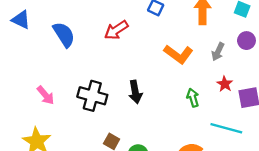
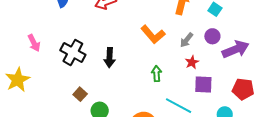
red star: (225, 84) -> (192, 62), moved

